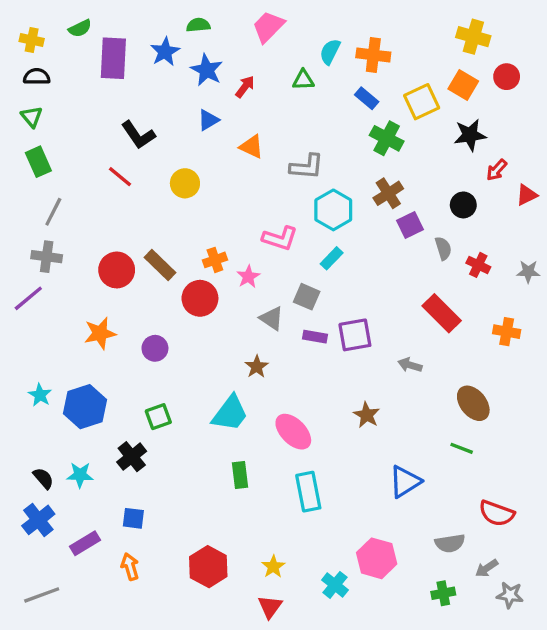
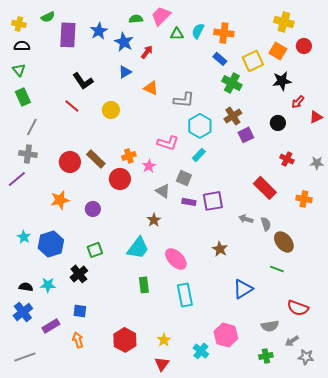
green semicircle: (198, 25) -> (136, 19), moved
green triangle: (303, 80) -> (177, 34), moved
gray semicircle: (443, 248) -> (266, 224), moved
black semicircle: (43, 478) -> (26, 287), turned -40

